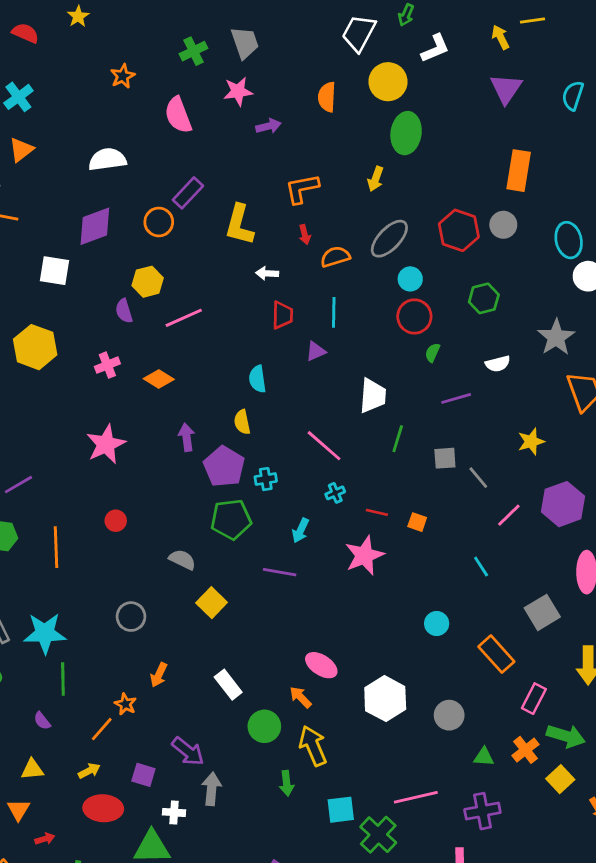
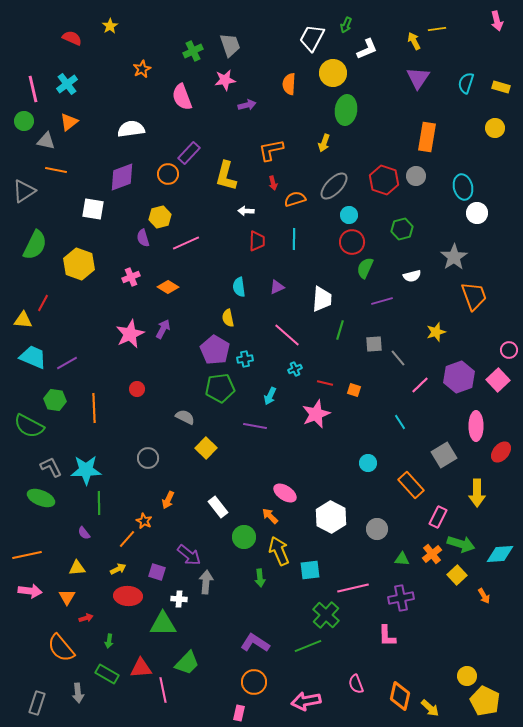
purple triangle: (316, 351) -> (277, 287), moved
green semicircle: (432, 353) -> (365, 268), size x1.5
purple arrow: (187, 437) -> (163, 329), moved, turned 36
cyan square: (341, 810) -> (310, 570), moved

